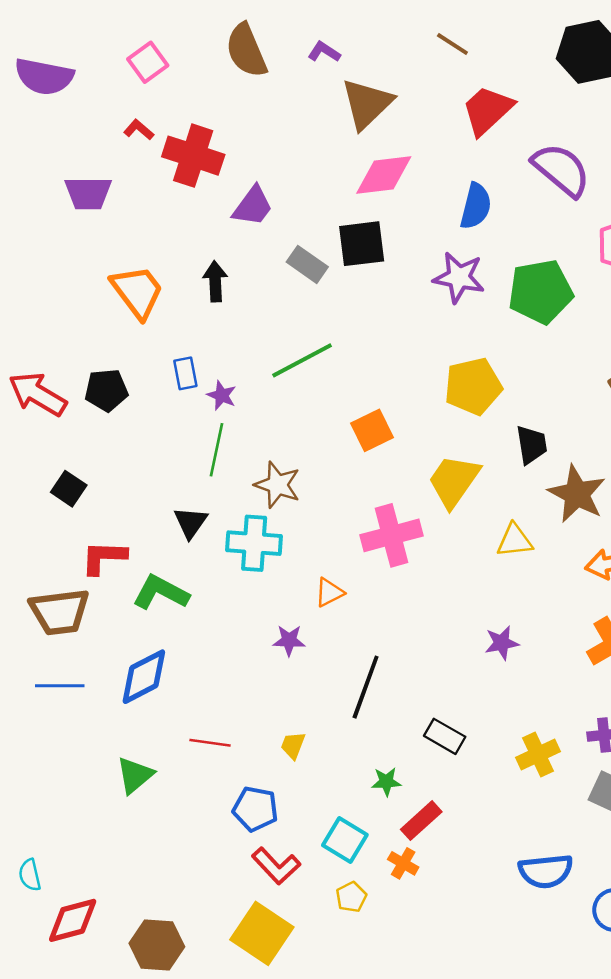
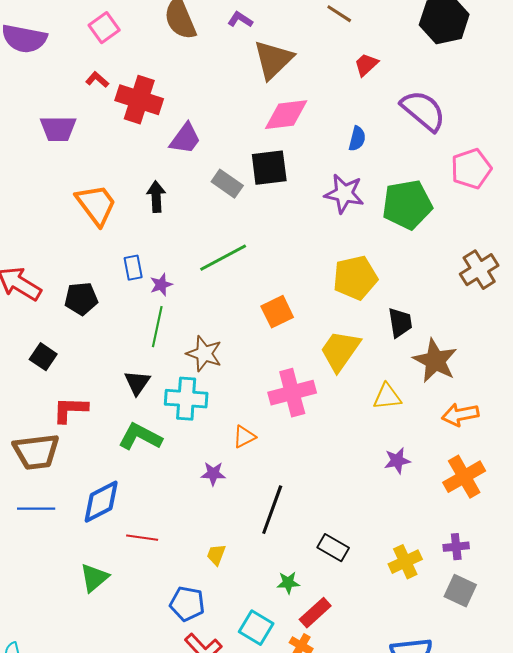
red trapezoid: (487, 110) -> (366, 65), size x0.6
blue semicircle: (476, 206) -> (357, 139), size x0.7
black pentagon: (106, 390) -> (81, 299), moved
purple star: (222, 395) -> (161, 285), turned 30
green L-shape: (161, 592) -> (140, 437), moved
purple star: (502, 643) -> (397, 461), moved
red line: (210, 743) -> (142, 538), moved

